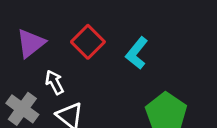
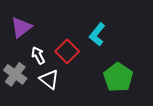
red square: (88, 42) -> (67, 51), moved

